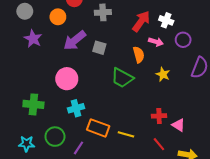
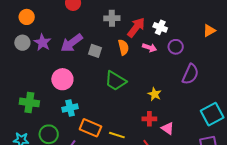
gray circle: (25, 11) -> (22, 43), moved
gray cross: (103, 12) -> (112, 18), moved
orange circle: (58, 17) -> (27, 17), moved
purple star: (33, 39) -> (43, 42), moved
orange semicircle: (139, 55) -> (123, 47), moved
yellow star: (163, 74) -> (155, 94), moved

